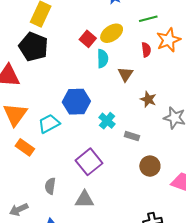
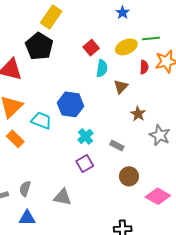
yellow ellipse: (112, 33) -> (126, 47), moved
cyan cross: (107, 121) -> (85, 136), moved
cyan trapezoid: (49, 124) -> (41, 121), turned 40
purple square: (89, 162) -> (85, 163), moved, size x0.7
gray semicircle: (50, 186) -> (25, 189), moved

